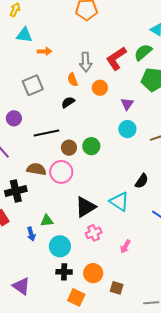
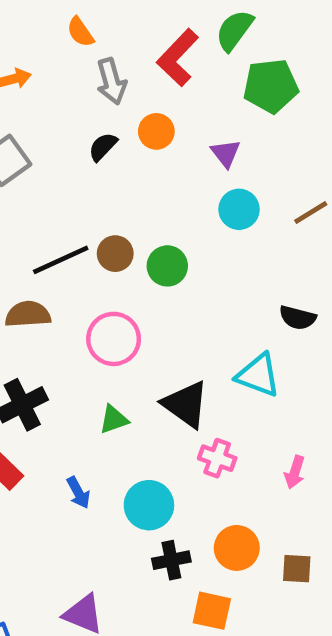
orange semicircle: (73, 80) -> (80, 32), moved
black semicircle: (68, 102) -> (103, 147), moved
brown circle: (69, 148) -> (115, 254), moved
brown semicircle: (36, 169) -> (28, 314), moved
black semicircle: (142, 181) -> (298, 318), turned 84
black triangle: (85, 207) -> (186, 404), turned -40
green triangle: (47, 221) -> (114, 419), moved
pink cross: (94, 233) -> (217, 458), turned -35

